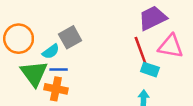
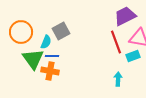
cyan semicircle: (51, 52) -> (46, 42), turned -32
cyan rectangle: (150, 70) -> (133, 56), moved, turned -40

